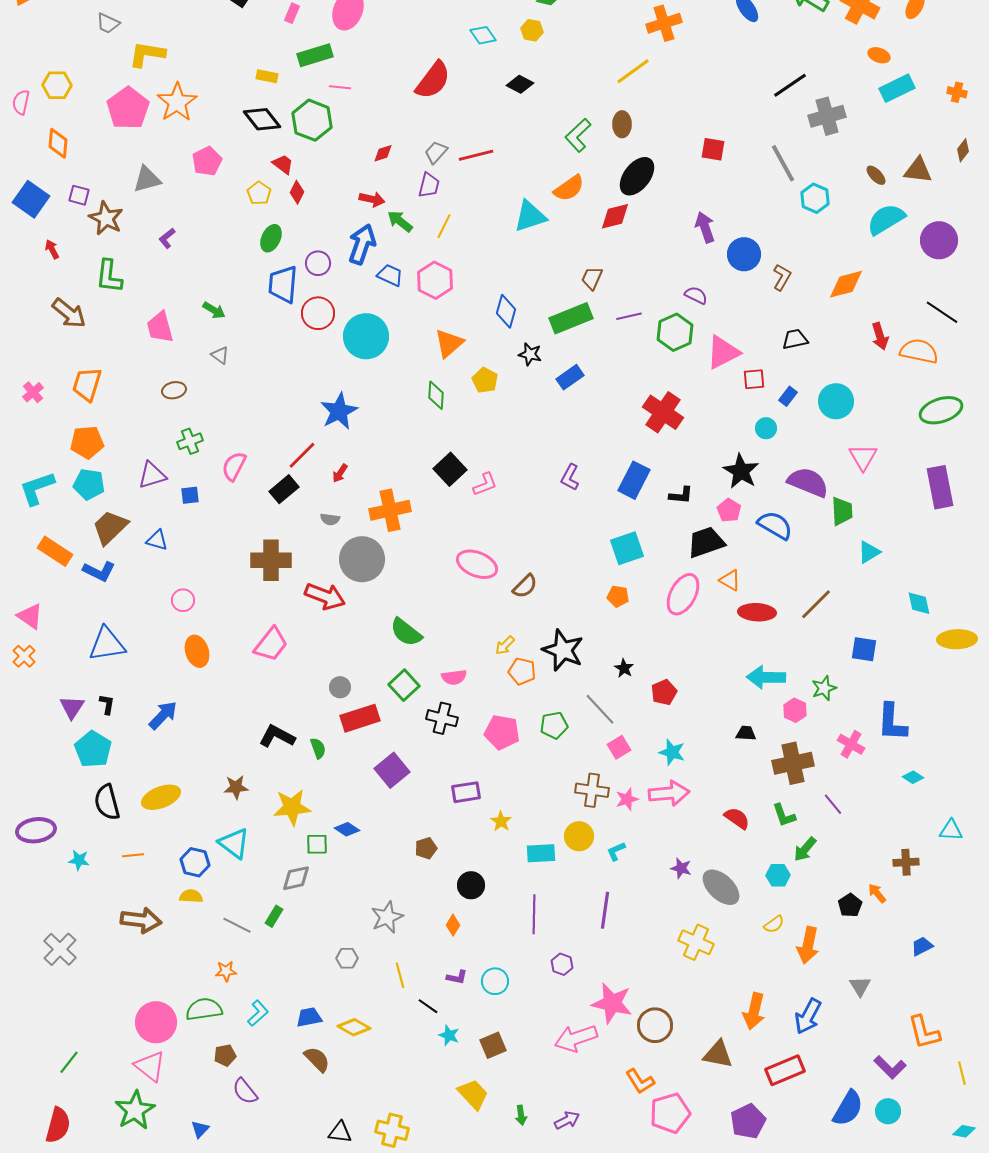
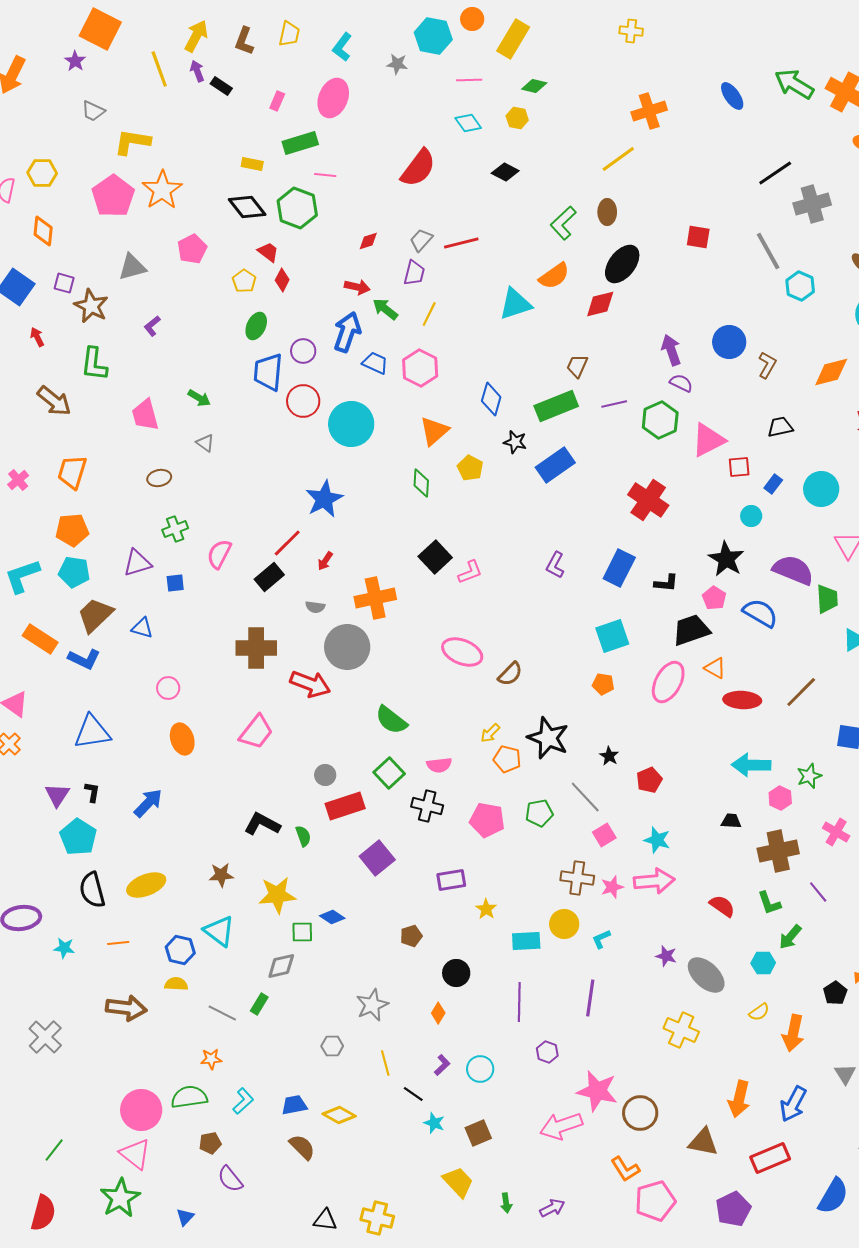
purple arrow: (705, 227) -> (671, 350), moved
blue rectangle: (570, 377) -> (555, 465), size x1.4
purple L-shape: (457, 977) -> (442, 1065), turned -55

